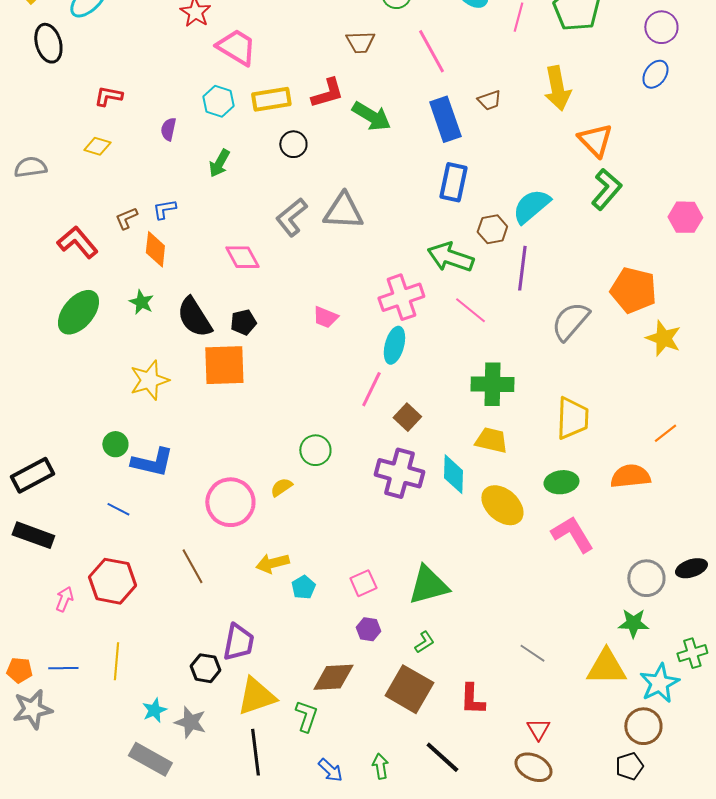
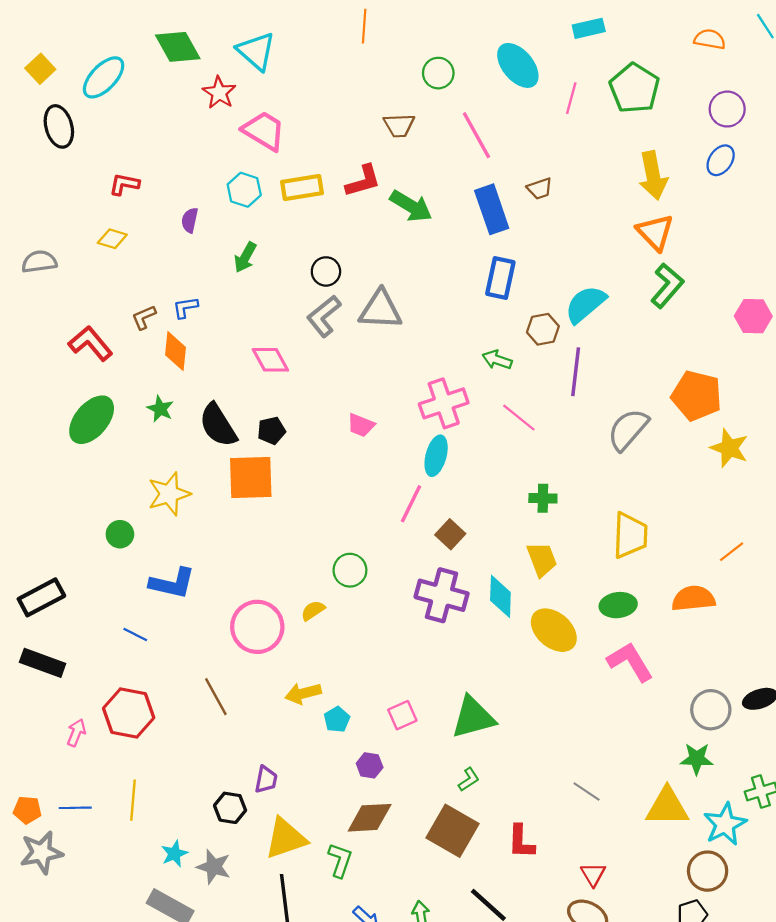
yellow arrow: (557, 88) -> (653, 176), moved
black circle: (293, 144) -> (326, 271), moved
green arrow: (450, 257) -> (497, 360), size x0.6
green cross: (492, 384) -> (543, 498), size x0.6
yellow trapezoid: (491, 440) -> (542, 559), turned 56
green circle: (115, 444) -> (120, 534), moved
purple hexagon: (368, 629) -> (370, 765), moved
purple trapezoid: (238, 642) -> (266, 779), size x0.7

